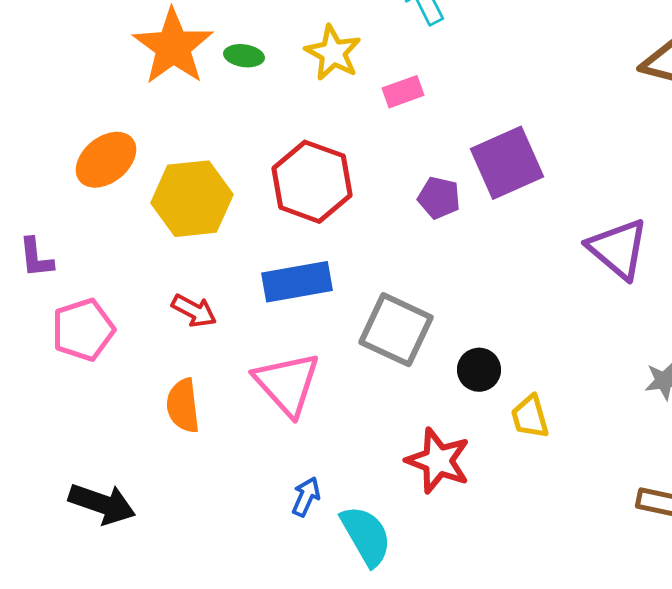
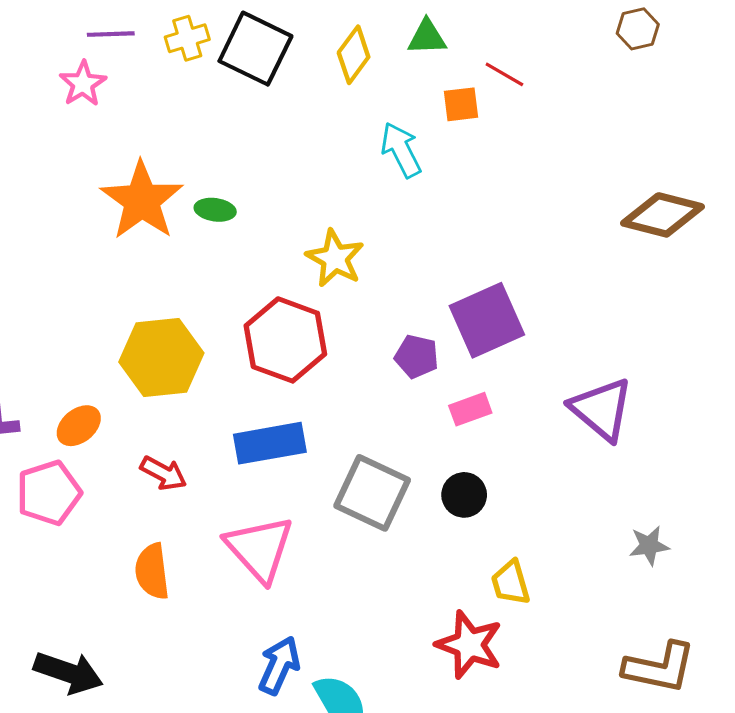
yellow star: (333, 53) -> (335, 258), moved
pink rectangle: (403, 92) -> (470, 409), moved
orange ellipse: (106, 160) -> (79, 426), moved, size x0.7
black circle: (479, 370) -> (464, 495), moved
red star: (438, 461) -> (469, 645), moved
blue arrow: (306, 497) -> (279, 665), size x1.4

